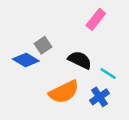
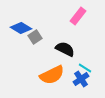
blue diamond: (26, 60) -> (21, 28), moved
cyan line: (108, 74) -> (85, 68), moved

